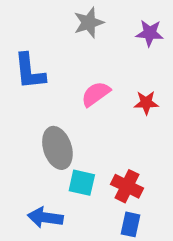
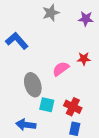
blue L-shape: (30, 71) -> (17, 41), turned 145
pink semicircle: (96, 94) -> (61, 69), moved

